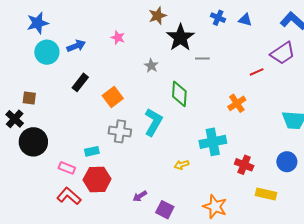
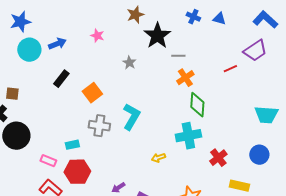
green diamond: (179, 94) -> (197, 105), moved
orange cross: (237, 103) -> (185, 78), moved
red cross: (244, 165) -> (218, 158), turned 30

